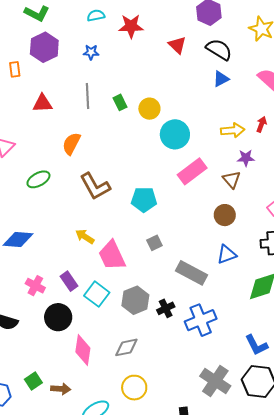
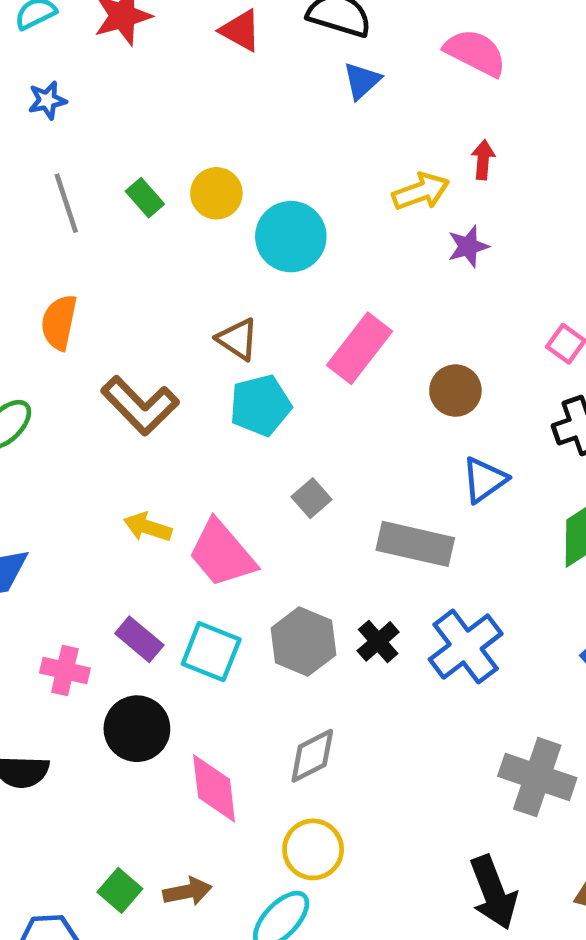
pink rectangle: (192, 171) -> (359, 348), moved
brown triangle: (231, 180) -> (238, 339), moved
yellow circle: (134, 388) -> (313, 849), moved

